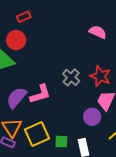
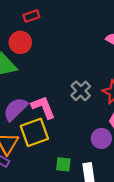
pink L-shape: (40, 94) -> (43, 107), turned -100
yellow square: (37, 134) -> (34, 132), moved

